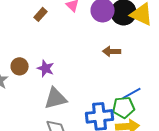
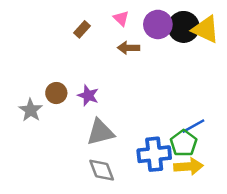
brown arrow: (112, 51) -> (129, 48), moved
green pentagon: (124, 107) -> (184, 143), turned -30

